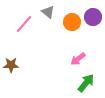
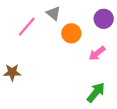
orange circle: (72, 22) -> (71, 33), moved
pink arrow: (78, 59) -> (97, 53), moved

